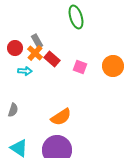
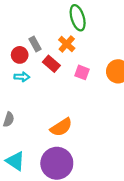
red circle: (15, 48) -> (20, 55), moved
orange cross: (35, 53) -> (67, 44), moved

